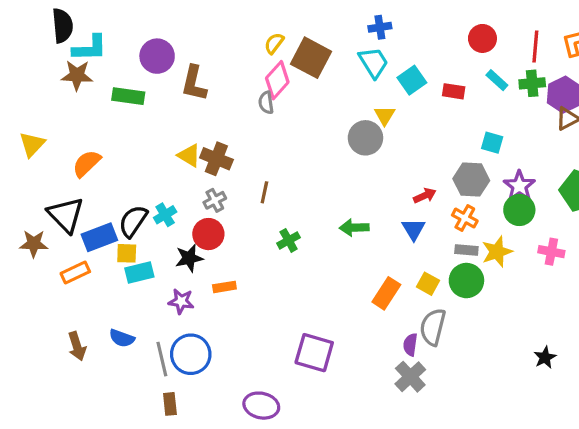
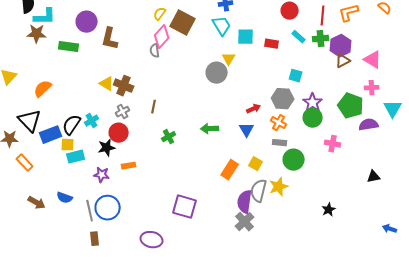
cyan square: (412, 80) -> (246, 37), turned 36
yellow star: (497, 252) -> (279, 187), moved
orange rectangle: (75, 272) -> (25, 163), moved, turned 72
green circle: (466, 281) -> (294, 160), moved
purple semicircle: (410, 345) -> (245, 202), size x1.6
brown arrow: (77, 346) -> (37, 203), turned -42

